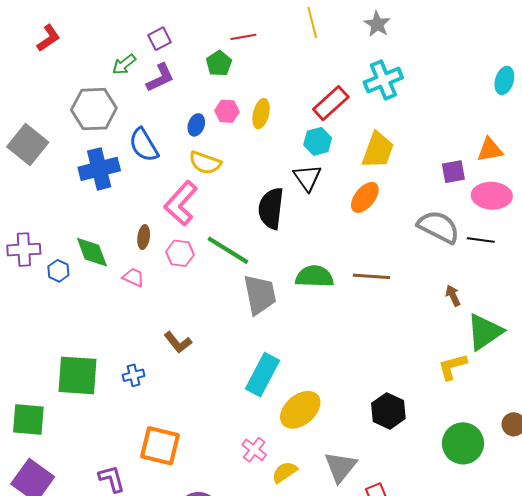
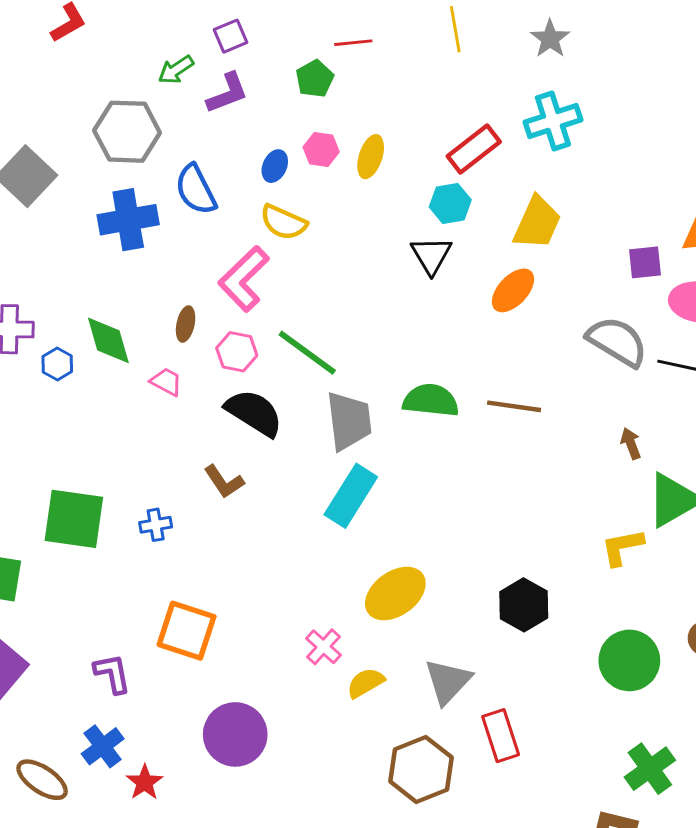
black semicircle: (271, 208) -> (254, 413), moved, turned 111
cyan rectangle: (263, 375) -> (351, 496), moved

